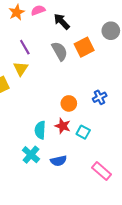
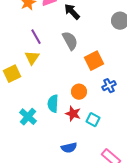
orange square: (84, 47) -> (94, 61), moved
cyan semicircle: (40, 130) -> (53, 104), moved
cyan cross: (31, 155) -> (28, 117), moved

